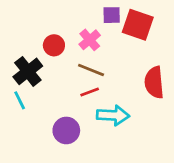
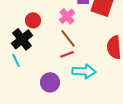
red circle: (54, 45) -> (33, 20), moved
brown line: (91, 70) -> (68, 38), turned 30

